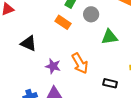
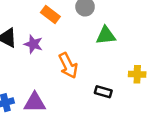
purple star: (53, 66) -> (33, 44), moved

